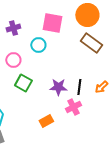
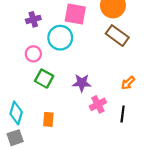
cyan circle: (38, 45) -> (60, 38), size x1.5
black line: (79, 87) -> (123, 114), moved
orange rectangle: (46, 121) -> (48, 119), moved, turned -56

